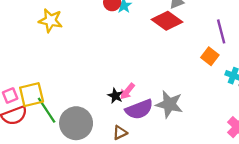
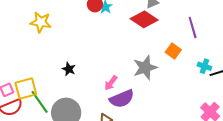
orange square: (210, 56) -> (173, 51), moved
black star: (115, 96) -> (69, 69), moved
gray star: (169, 104) -> (145, 68), moved, turned -30

